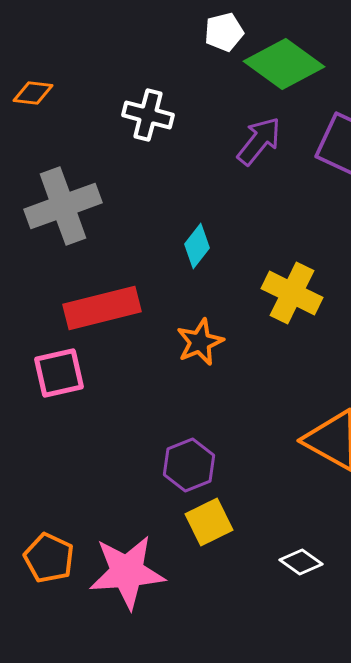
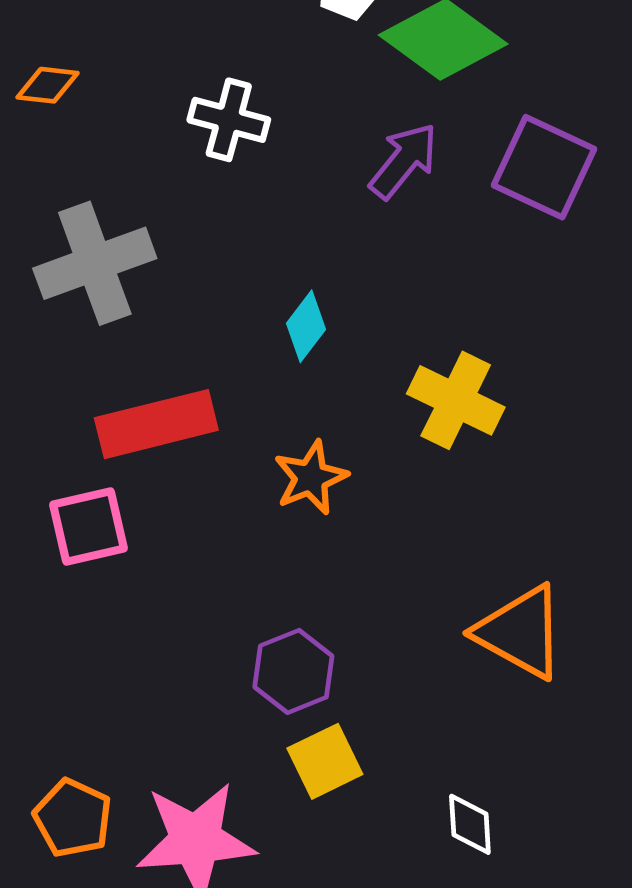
white diamond: (301, 562) -> (470, 824), turned 51

